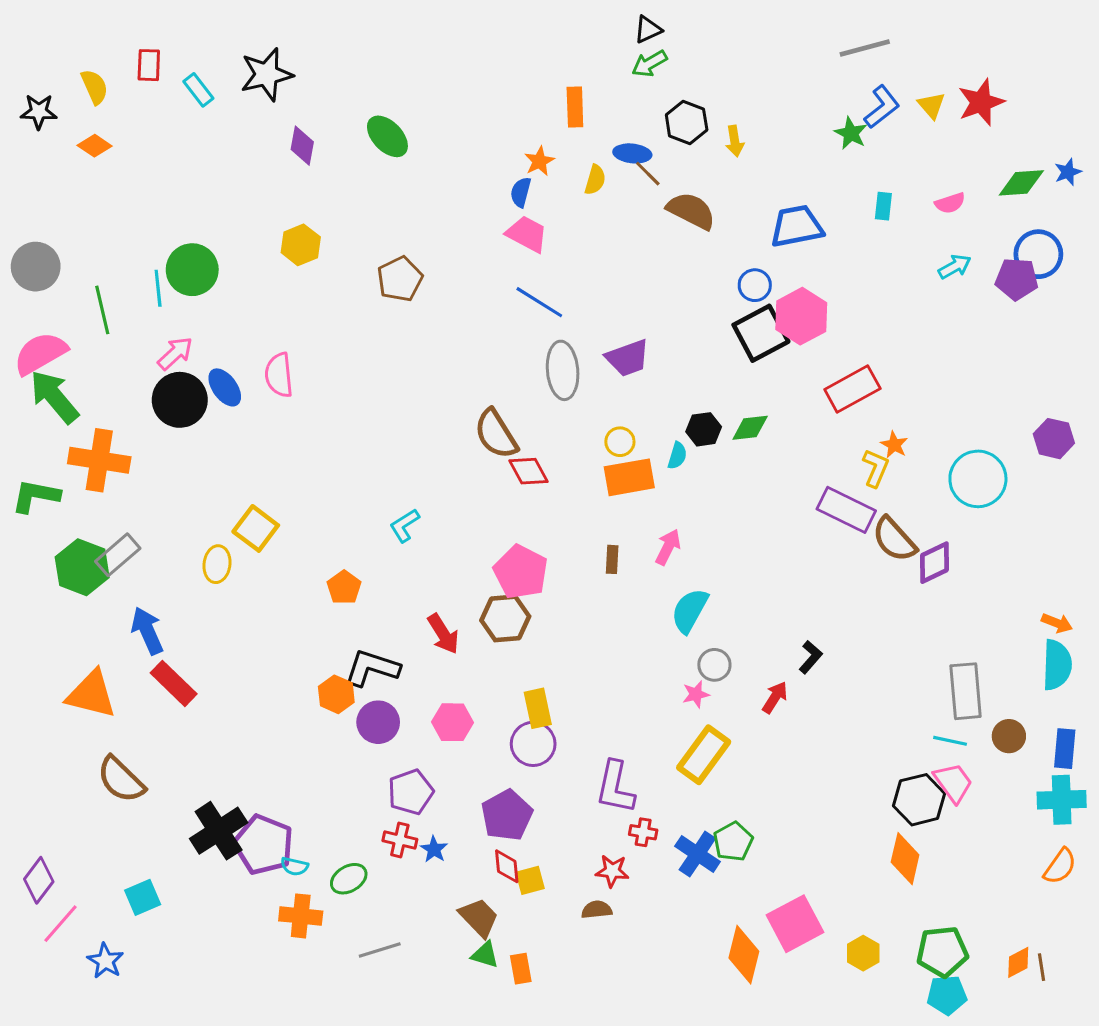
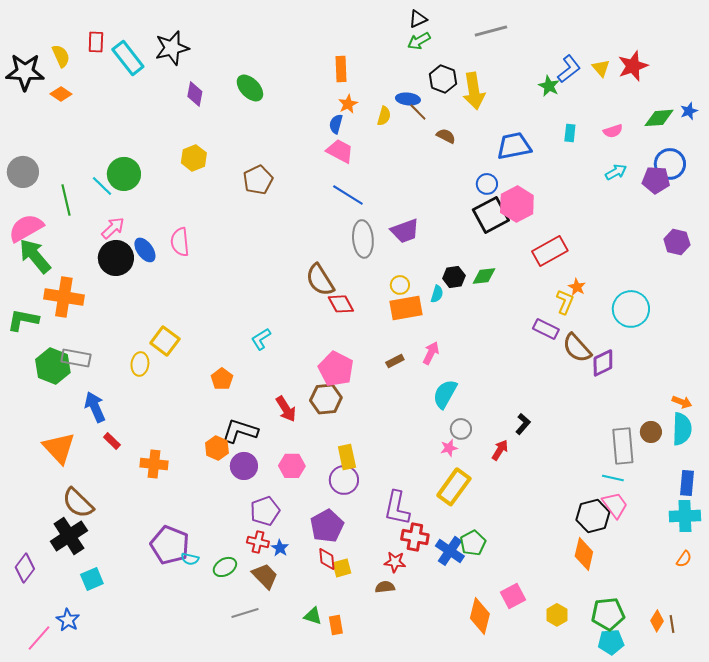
gray line: (865, 48) -> (491, 31), moved
cyan rectangle: (198, 90) -> (128, 58), size x1.6
orange rectangle: (575, 107) -> (341, 69), moved
black star: (39, 112) -> (25, 72), size x1.6
yellow arrow: (735, 141) -> (474, 91), size x1.8
brown semicircle: (691, 211) -> (446, 136), size x0.6
cyan line: (158, 288) -> (102, 186), turned -40
purple hexagon: (1054, 439) -> (677, 242), moved
purple rectangle: (846, 510) -> (546, 329), size x0.7
gray rectangle: (118, 555) -> (76, 358), turned 52
brown rectangle: (612, 559) -> (395, 361), turned 60
red rectangle: (174, 683) -> (112, 441), size x0.6
orange triangle: (91, 694) -> (59, 448), turned 33
brown circle: (1009, 736) -> (651, 432), moved
black cross: (219, 831) -> (69, 536), moved
red cross: (643, 832) -> (415, 537), size x1.5
orange semicircle: (1060, 866) -> (684, 559), size x0.7
orange cross: (301, 916) -> (154, 464), moved
brown trapezoid: (479, 917) -> (265, 576), moved
pink line: (60, 924) -> (39, 638), moved
pink square: (795, 924) -> (513, 596), size x0.7
orange diamond: (1018, 962) -> (657, 621), turned -30

